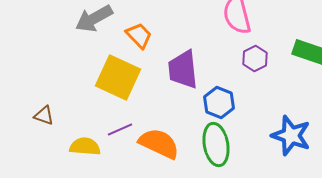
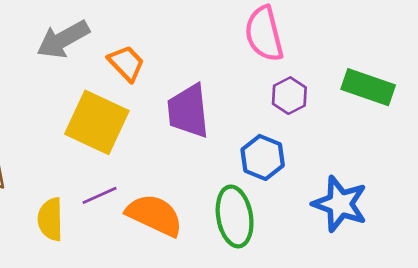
blue hexagon: (219, 102) -> (263, 157), moved
yellow semicircle: (85, 146) -> (50, 219), turned -96

